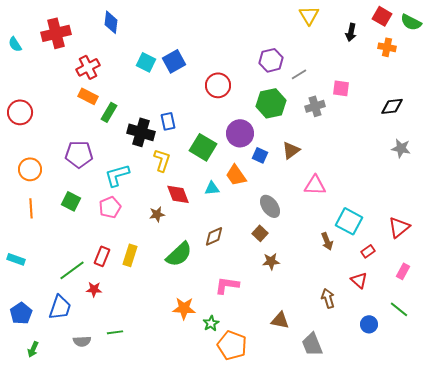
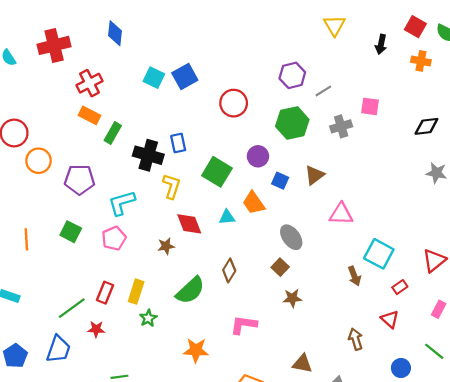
purple circle: (240, 133) -> (258, 156), size x0.7
orange circle: (30, 169) -> (39, 161), moved
brown diamond: (214, 236) -> (229, 270), turned -35
green star: (211, 323) -> (148, 318), moved

